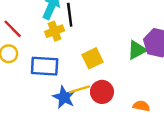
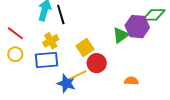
yellow cross: (55, 31) -> (51, 41), moved
red circle: (102, 92) -> (97, 63), moved

